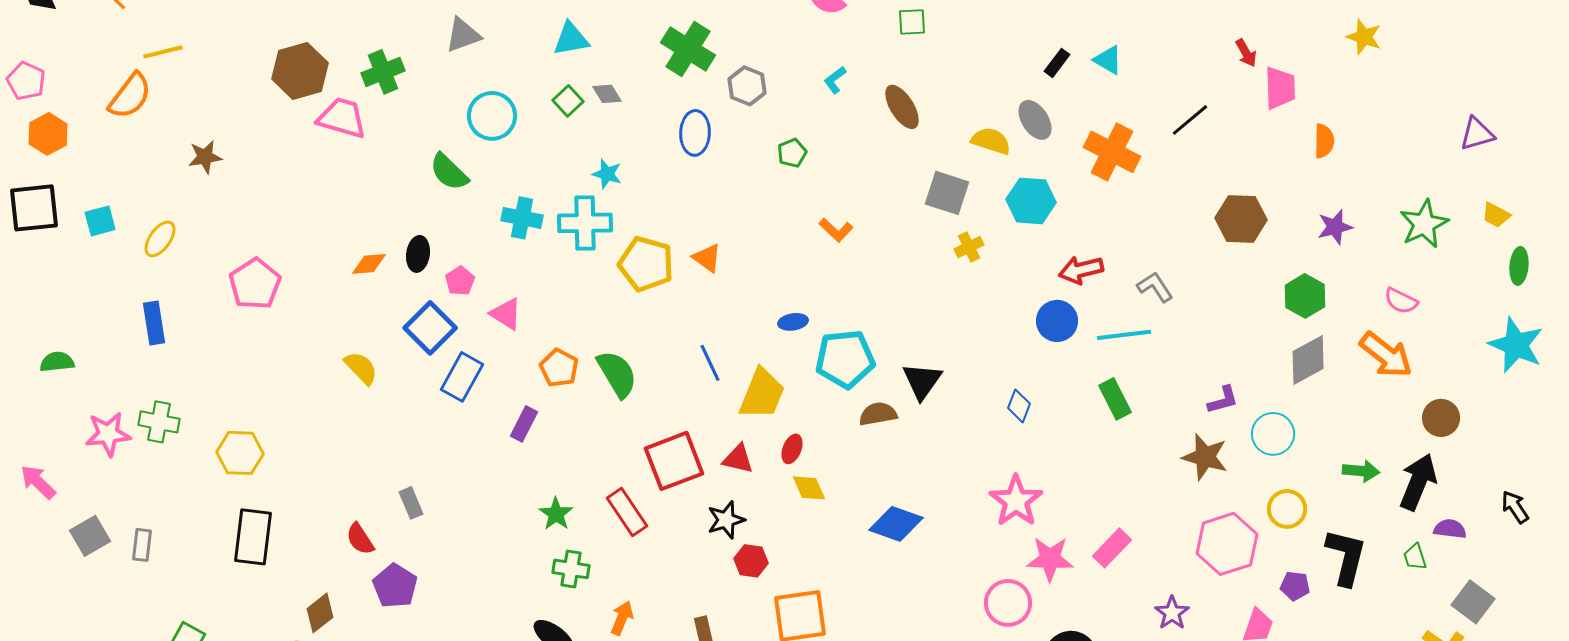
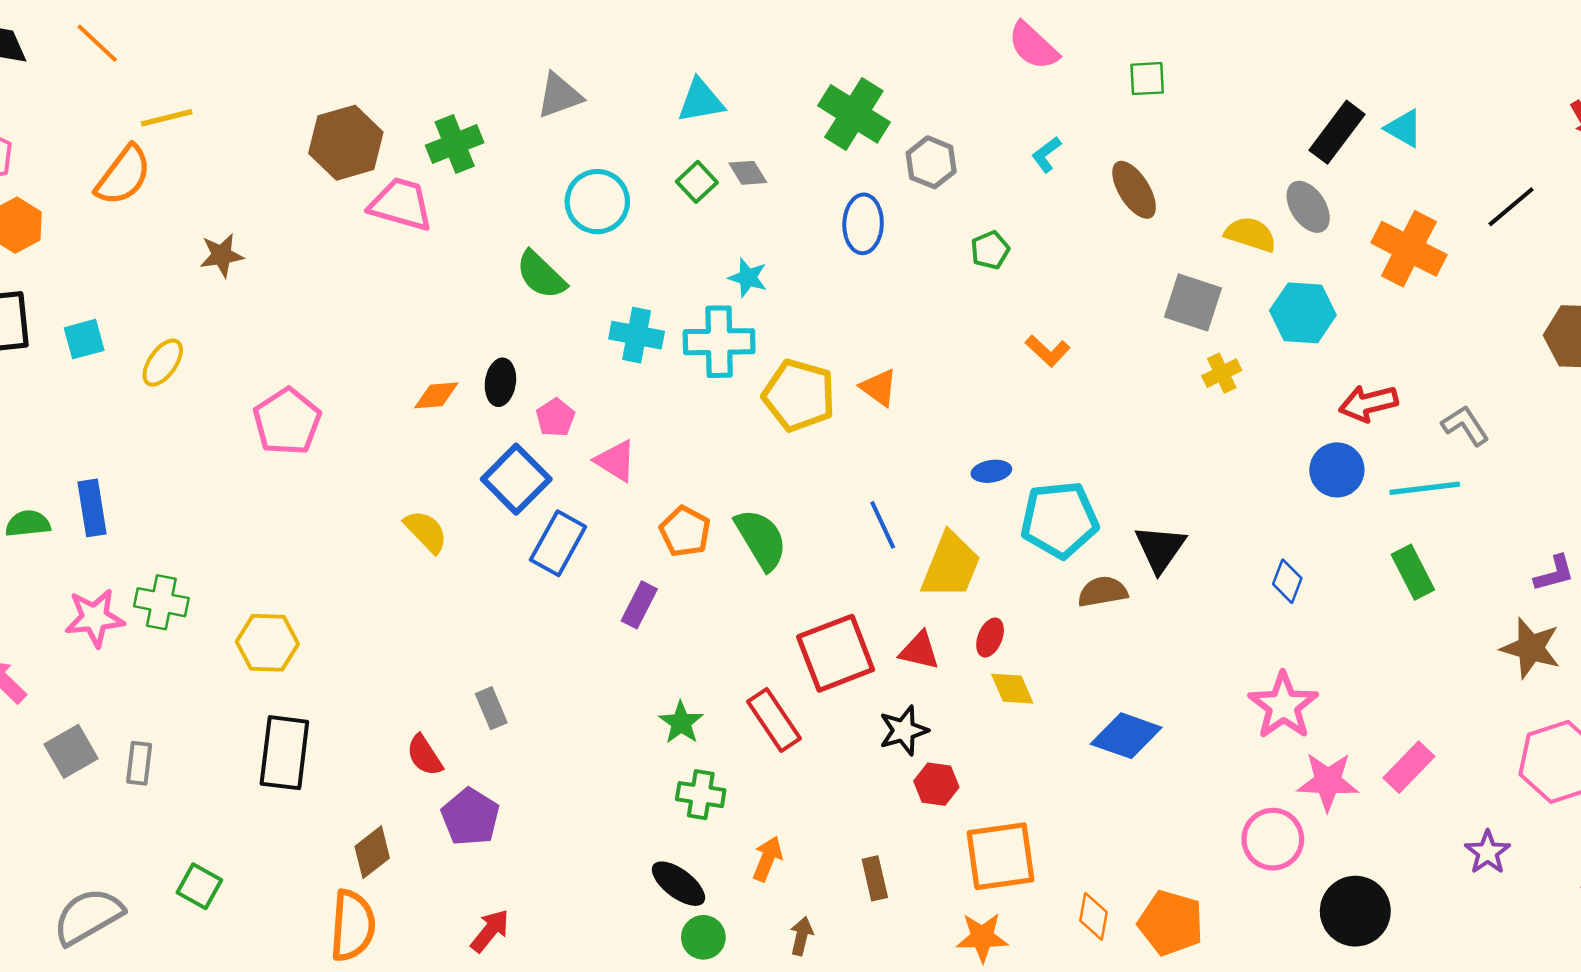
black rectangle: (1057, 63) -> (1337, 132), size x1.6
blue rectangle: (154, 323) -> (92, 508), moved

